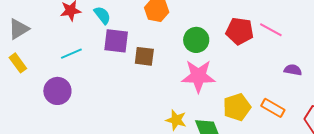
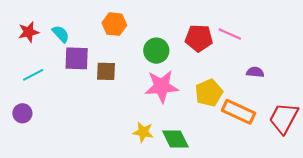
purple circle: (57, 91) -> (22, 113), size x0.7
yellow pentagon: (237, 107) -> (209, 93), moved
orange rectangle: (273, 108) -> (239, 112), size x1.4

